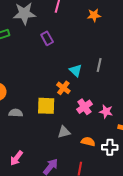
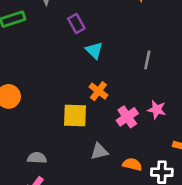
cyan triangle: (76, 70) -> (94, 50), moved
pink star: (106, 112) -> (157, 110), moved
gray semicircle: (16, 113) -> (37, 158), moved

